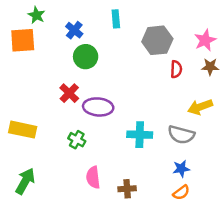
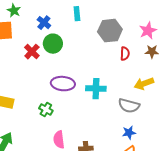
red cross: (69, 93) -> (32, 52), moved
cyan cross: (140, 135) -> (96, 89), moved

